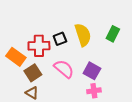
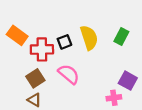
orange rectangle: (16, 57) -> (17, 35), moved
purple square: (92, 71) -> (128, 81), moved
pink cross: (94, 91) -> (114, 98), moved

